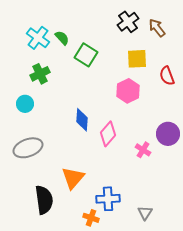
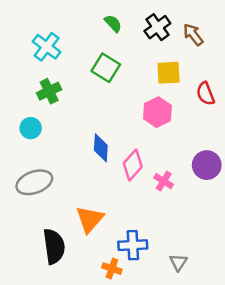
green semicircle: (62, 38) -> (113, 23), moved
pink cross: (143, 150) -> (164, 181), moved

